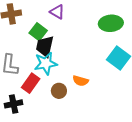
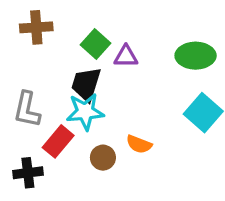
purple triangle: (57, 12) -> (126, 56), moved, turned -35
green square: (38, 32) -> (96, 44), moved

